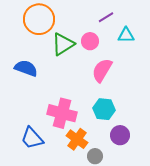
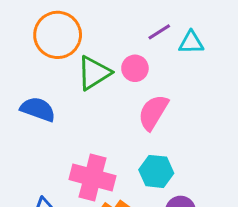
cyan triangle: (126, 35) -> (191, 42), moved

